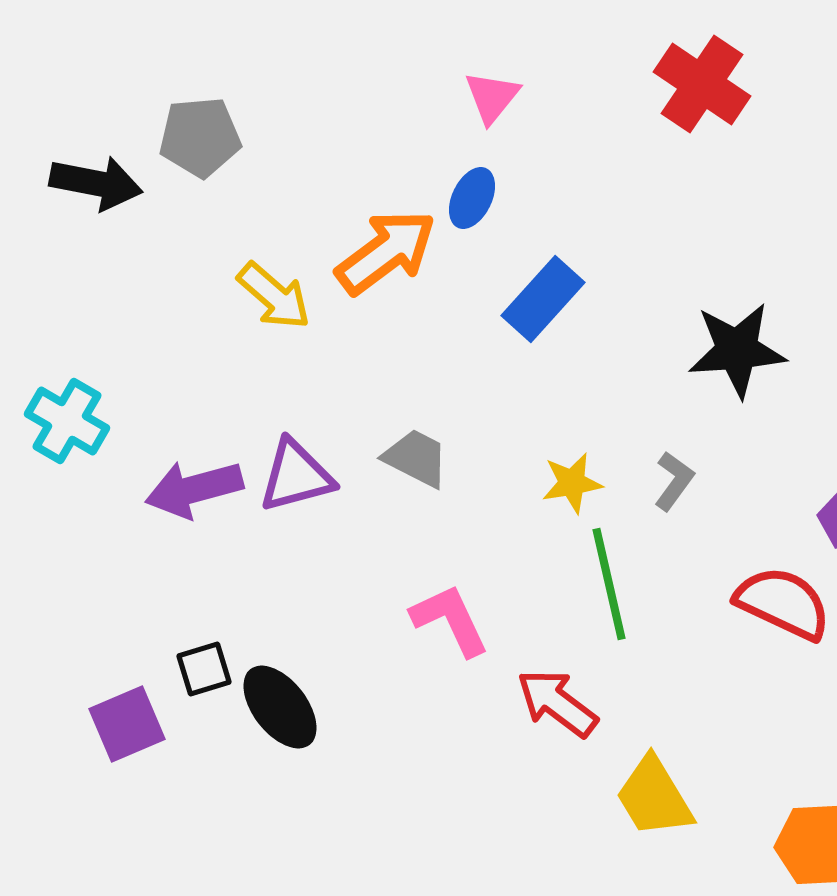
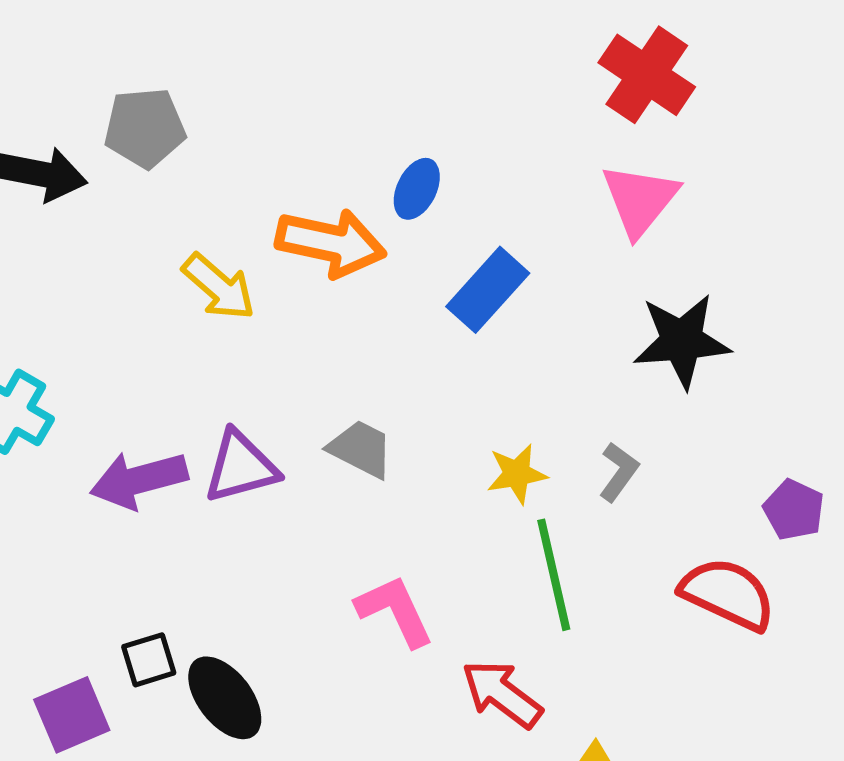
pink triangle: (492, 97) -> (640, 200), moved, size x1.4
orange arrow: (386, 252) -> (331, 243), turned 49

